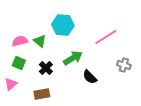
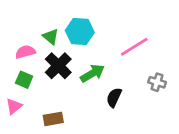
green triangle: (40, 41) -> (51, 37), moved
black cross: (46, 68) -> (58, 66), moved, size x1.5
black semicircle: (90, 77) -> (114, 97), turned 70

